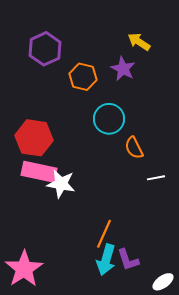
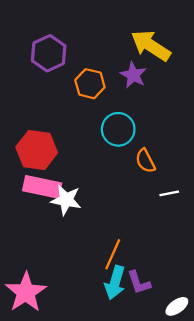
yellow arrow: (139, 42) -> (151, 46), size x1.6

